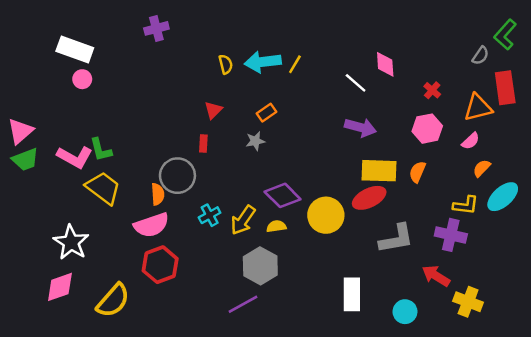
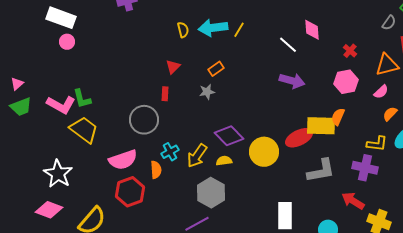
pink triangle: (20, 131) -> (17, 84), size x0.6
yellow rectangle: (379, 171) -> (321, 126), moved
orange semicircle: (158, 194) -> (156, 170), moved
pink diamond: (60, 287) -> (49, 210), turned 40

